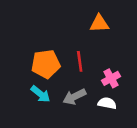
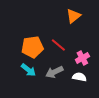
orange triangle: (99, 24) -> (73, 16), turned -35
red line: (80, 61) -> (58, 45), turned -42

